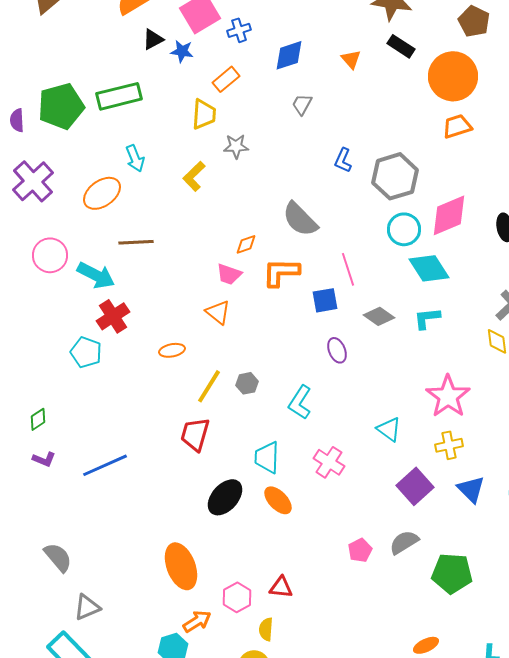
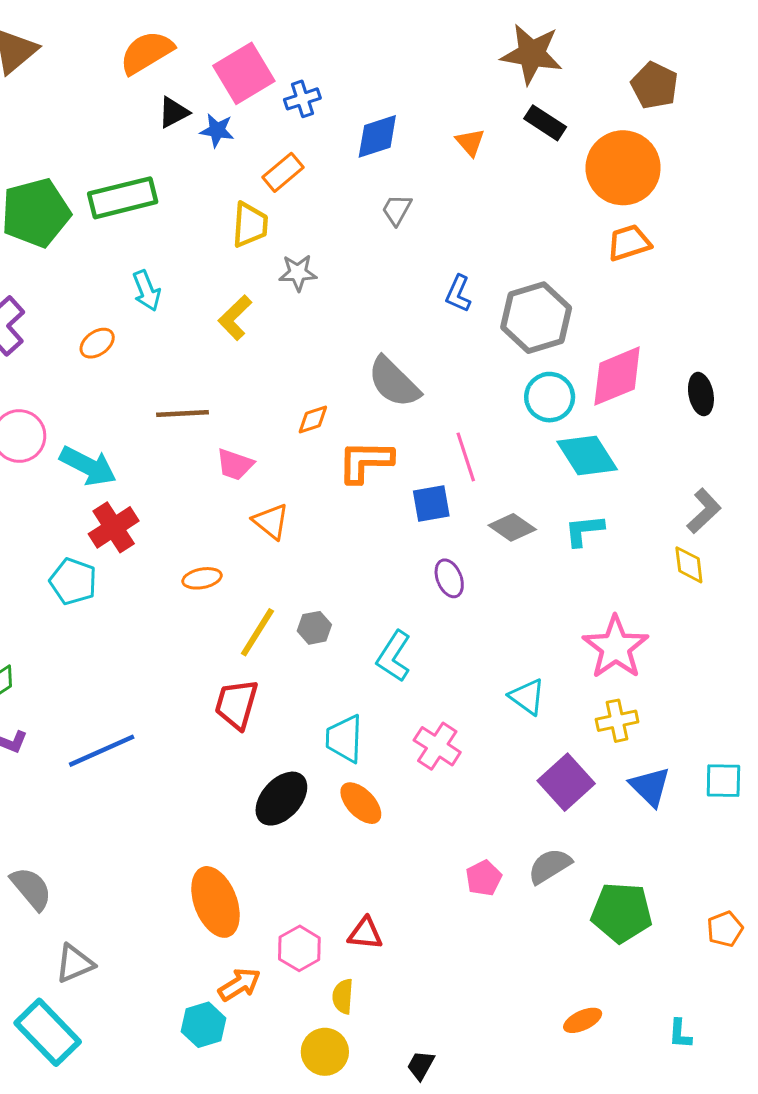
orange ellipse: (102, 193) -> (97, 343), size x0.6
brown line: (136, 242) -> (183, 414), moved
pink trapezoid: (229, 274) -> (235, 464), moved

